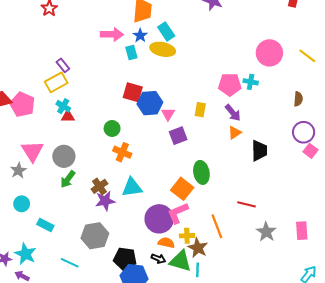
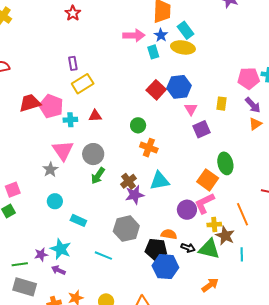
purple rectangle: (63, 65) -> (73, 63), moved, turned 32
red square: (133, 92) -> (156, 90), turned 30
blue hexagon: (150, 103) -> (179, 87), moved
cyan cross: (63, 106) -> (70, 120), moved, turned -32
purple circle: (159, 219) -> (187, 210), size x0.7
orange semicircle: (166, 243) -> (169, 234), moved
cyan line: (198, 270) -> (242, 254), moved

